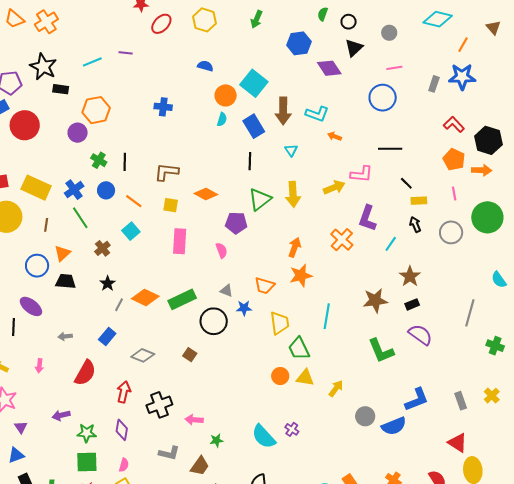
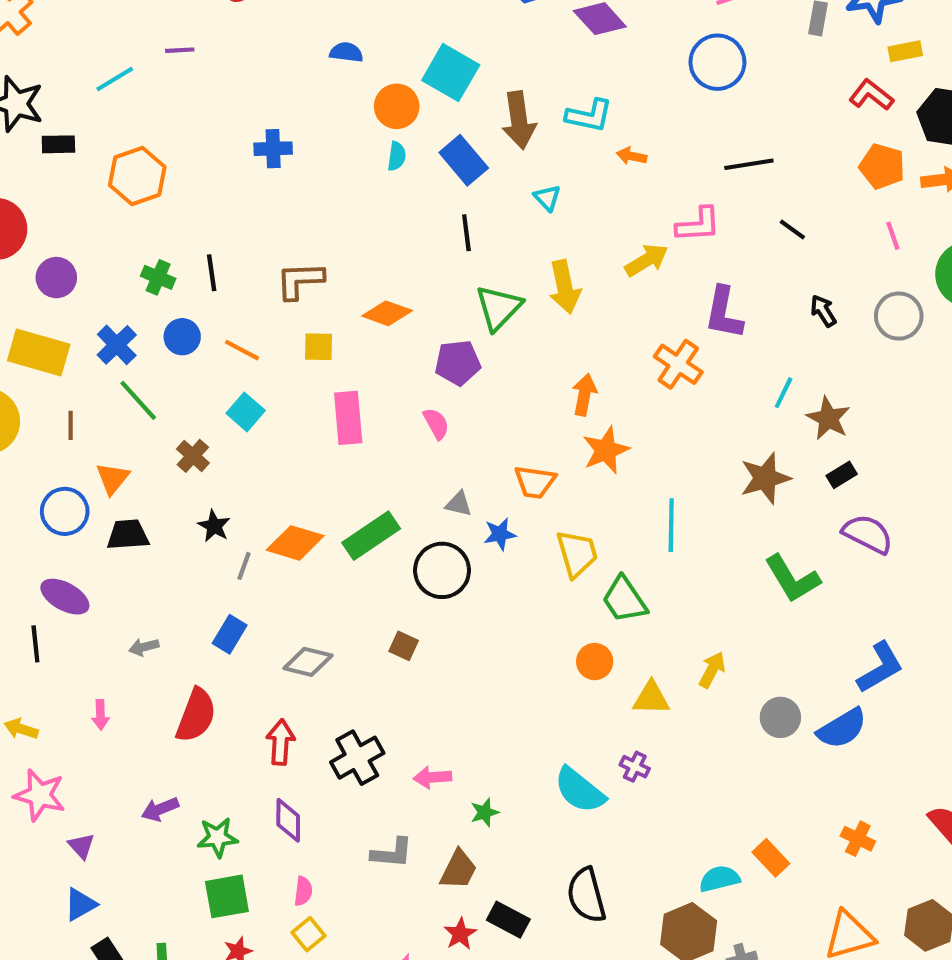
purple circle: (78, 133) -> (56, 278), moved
yellow rectangle: (419, 201) -> (905, 51), moved
cyan line: (391, 244) -> (784, 393), moved
yellow triangle: (305, 378) -> (651, 698), moved

